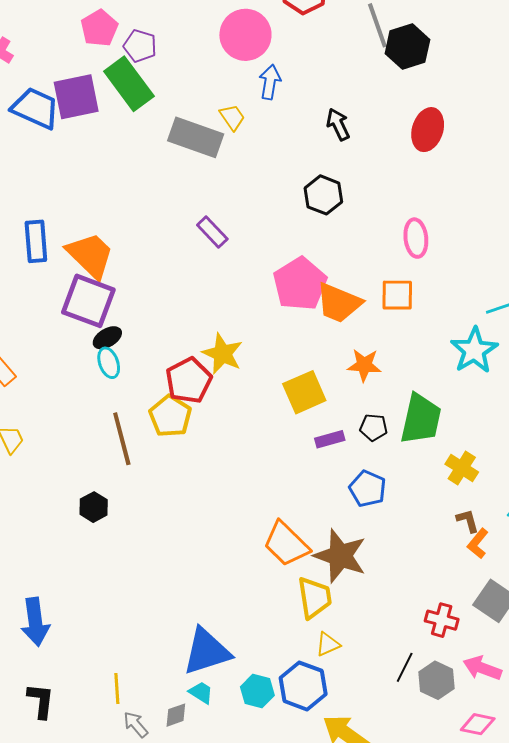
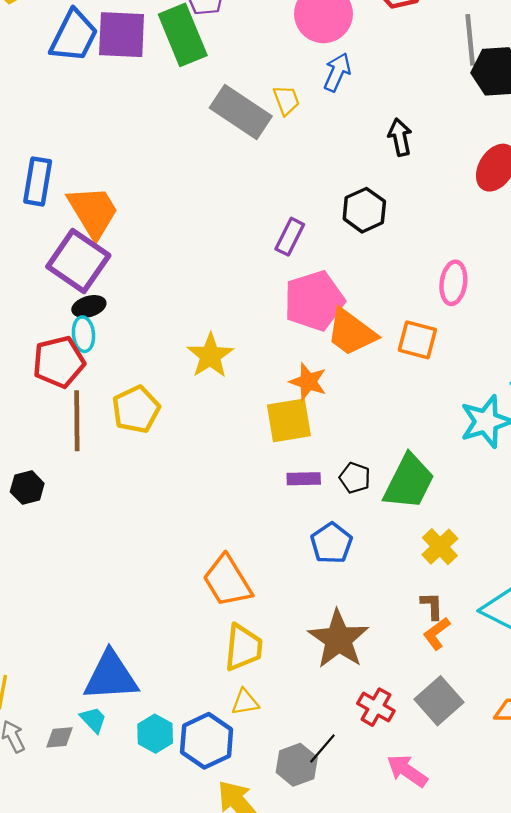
blue trapezoid: (35, 108) -> (74, 36), turned 78
purple rectangle: (212, 232) -> (290, 237), moved, turned 56
orange star: (364, 365) -> (308, 382), moved
red pentagon: (189, 380) -> (59, 362), moved
brown star: (340, 556) -> (338, 639), moved
gray hexagon: (437, 680) -> (297, 765), moved

